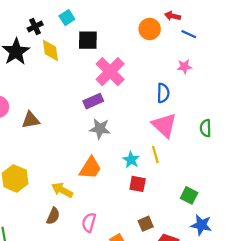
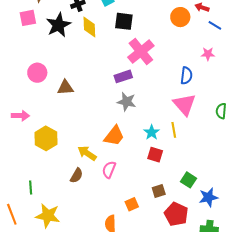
green square: (189, 195) -> (188, 180), moved
pink semicircle: (89, 222) -> (109, 170), moved
blue star: (201, 225) -> (208, 197), turned -30

